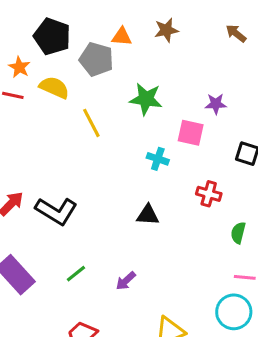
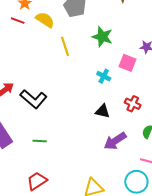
black triangle: (148, 215) -> (103, 111), moved
green line: (76, 274) -> (40, 141), turned 32
purple arrow: (126, 281) -> (115, 141), moved, size x1.6

